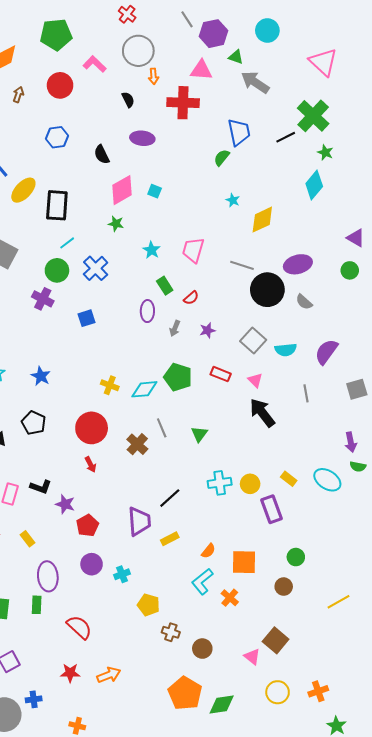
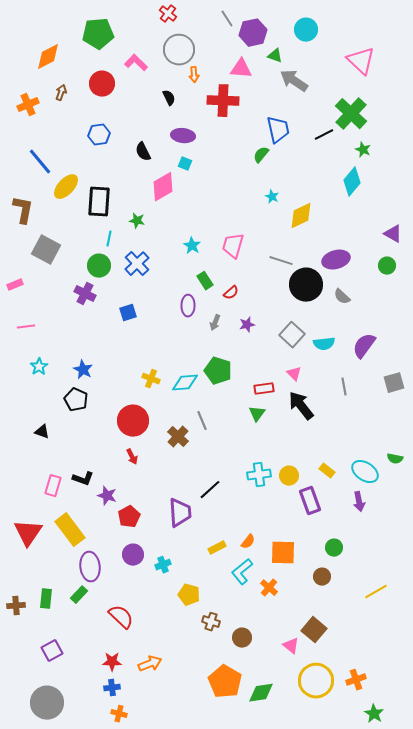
cyan square: (155, 191) -> (185, 164), moved
green star: (116, 224) -> (137, 221), moved
cyan line: (67, 243) -> (109, 239), turned -42
red rectangle: (221, 374) -> (264, 389), moved, turned -30
black pentagon: (34, 423) -> (76, 400), moved
green triangle: (199, 434) -> (257, 414), moved
purple arrow: (351, 442) -> (359, 502), moved
yellow rectangle: (27, 539) -> (70, 530), size x2.0
yellow rectangle: (170, 539) -> (217, 548), moved
green rectangle: (37, 605) -> (79, 595), turned 42
yellow circle: (278, 692) -> (316, 681), size x1.5
blue cross: (34, 699) -> (112, 688), moved

